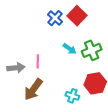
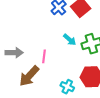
pink line: (38, 61) -> (44, 56), moved

